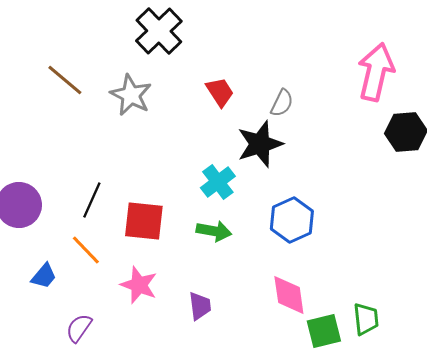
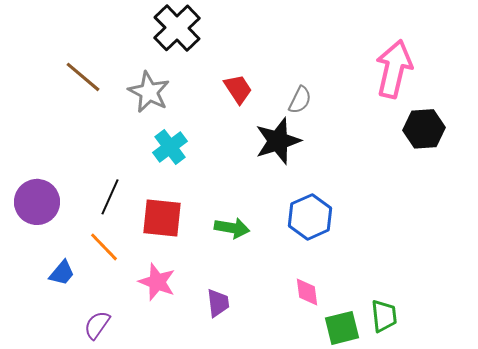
cyan cross: (218, 182) -> (170, 147), moved
pink diamond: (289, 295) -> (307, 292), size x0.7

